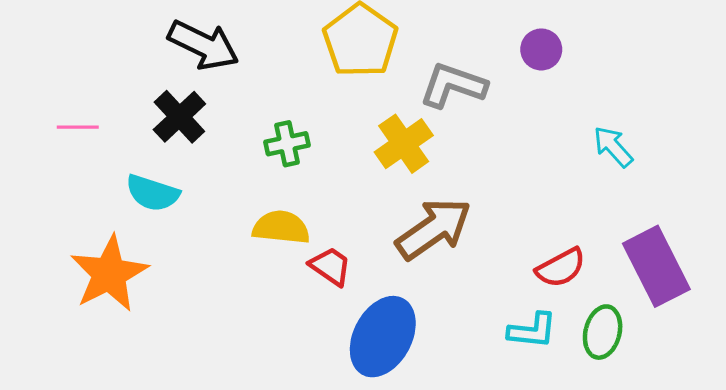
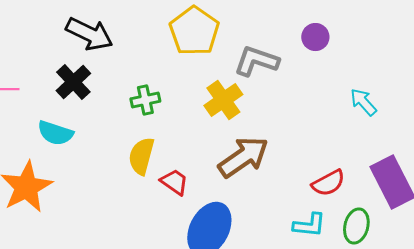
yellow semicircle: (281, 227) -> (141, 156), turned -81

